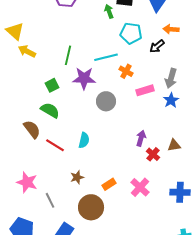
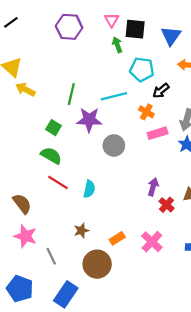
black arrow: (157, 46) -> (161, 91), moved
orange cross: (126, 71) -> (146, 112), moved
green square: (52, 85) -> (53, 128), turned -32
brown semicircle: (32, 129) -> (22, 204), moved
red line: (55, 145) -> (58, 182), moved

